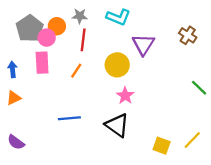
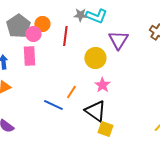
gray star: (80, 16) -> (80, 15), moved
orange line: (76, 71) -> (71, 92), moved
blue line: (69, 118) -> (53, 105), turned 30
yellow square: (162, 146) -> (105, 129), moved

